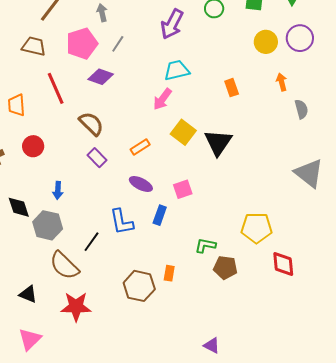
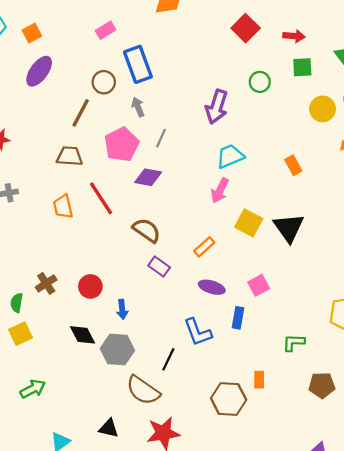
orange trapezoid: (16, 105) -> (63, 207), moved
red circle: (33, 146) -> (90, 286), moved
brown pentagon: (225, 268) -> (322, 385), moved

